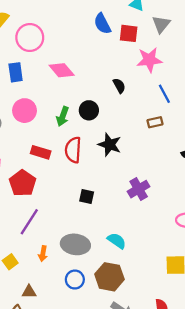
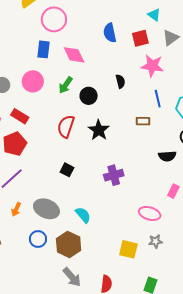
blue semicircle: (102, 24) -> (110, 33), moved
red square: (129, 33) -> (140, 38), turned -36
blue rectangle: (16, 72) -> (43, 49), moved
green arrow: (63, 116) -> (66, 85), moved
red rectangle: (41, 152) -> (20, 116), moved

